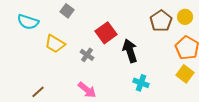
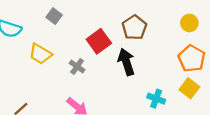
brown pentagon: (161, 21) -> (134, 28), moved
cyan cross: (141, 83) -> (156, 99), moved

